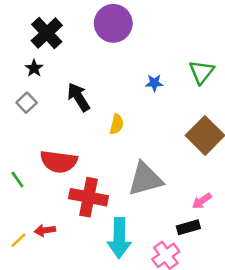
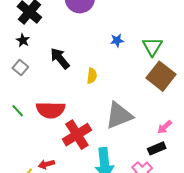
green triangle: (202, 72) -> (152, 47), moved
green line: (17, 179) -> (18, 111), moved
red cross: (88, 197) -> (77, 135), turned -36

